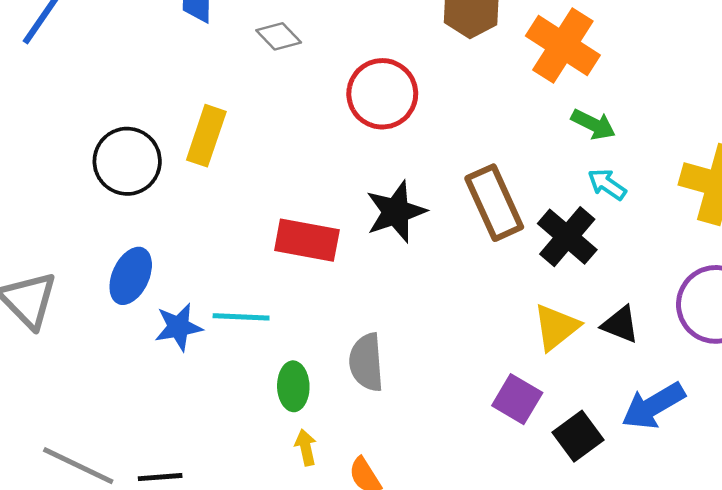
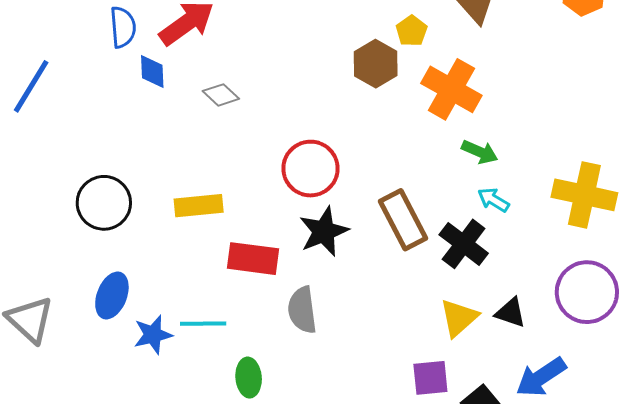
red circle: (382, 94) -> (310, 169), moved
yellow rectangle: (206, 136) -> (199, 206), moved, turned 69
gray semicircle: (366, 362) -> (302, 310), moved
purple square: (517, 399) -> (430, 378), turned -33

